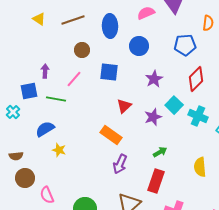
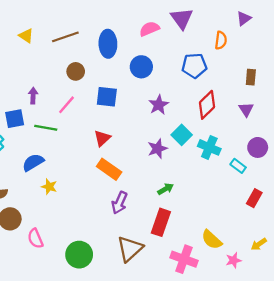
red triangle: (124, 106) -> (102, 138), moved
yellow semicircle: (200, 167) -> (212, 240), moved, turned -42

